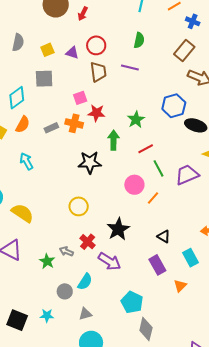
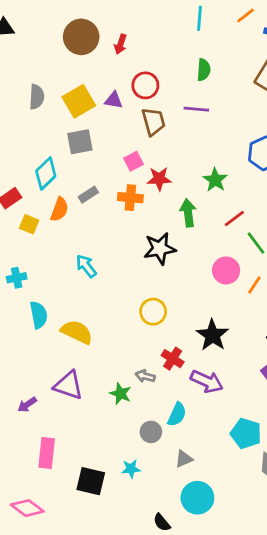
yellow square: (47, 50) -> (79, 101), size x1.6
gray rectangle: (51, 128) -> (88, 195), moved
cyan arrow: (26, 161) -> (86, 266), moved

